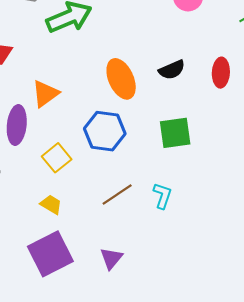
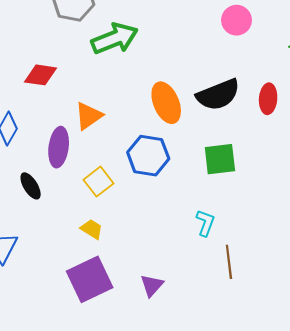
black semicircle: (172, 70) -> (218, 95), size x1.6
brown line: (117, 194) -> (229, 262), moved, turned -64

